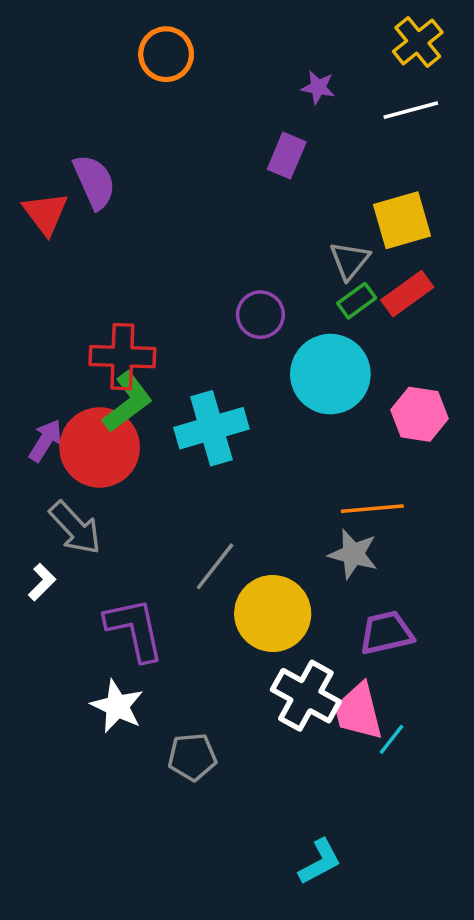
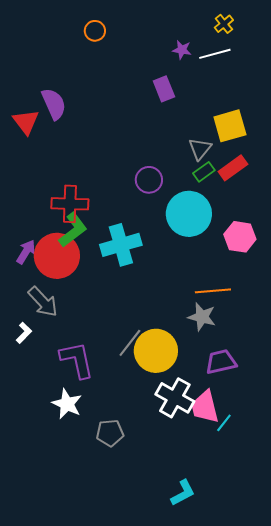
yellow cross: (418, 42) -> (224, 24), moved, size x0.7
orange circle: (166, 54) -> (95, 31), size x0.7
white line: (411, 110) -> (215, 54), moved
purple rectangle: (287, 156) -> (164, 89), turned -45
gray line: (215, 566) -> (130, 343), moved

